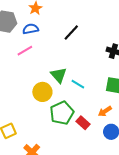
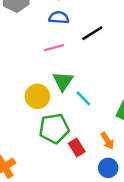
blue semicircle: (31, 29) -> (59, 18), moved
pink line: (25, 51) -> (54, 48), moved
orange arrow: (105, 111) -> (107, 141), turned -104

